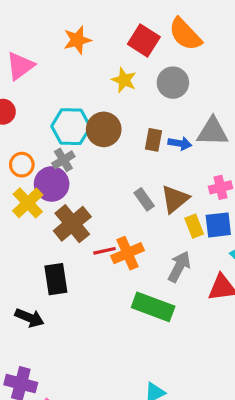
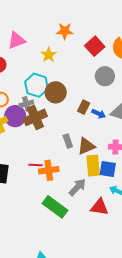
orange star: (77, 40) -> (65, 31), moved
yellow star: (124, 80) -> (49, 55), moved
brown cross: (72, 224) -> (35, 117), moved
yellow rectangle: (194, 226) -> (93, 166), size x1.5

